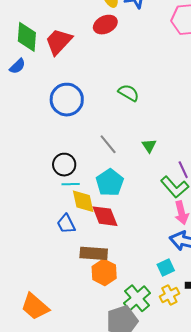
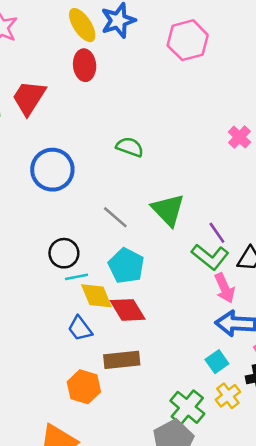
red ellipse: (105, 25) -> (85, 65), turned -60
green triangle: (149, 146) -> (168, 210), size x1.8
orange hexagon: (104, 272) -> (84, 387), moved

